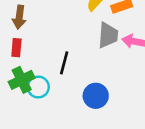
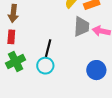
cyan circle: (38, 87) -> (45, 66), moved
blue circle: (96, 96) -> (96, 70), moved

